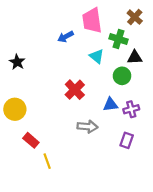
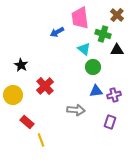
black star: (17, 62) -> (21, 65), moved
green circle: (122, 76) -> (93, 67), moved
red cross: (75, 90) -> (45, 86), moved

